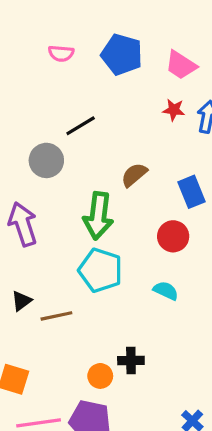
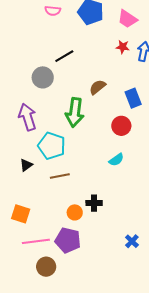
cyan pentagon: (100, 270) -> (52, 146), moved
cyan semicircle: (166, 291) -> (116, 160), turned 119
brown line: (56, 316) -> (60, 176), moved

